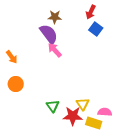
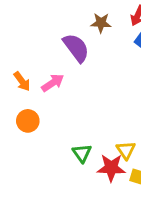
brown star: (55, 17) -> (101, 23), moved
pink arrow: (55, 50) -> (53, 83), moved, turned 98

